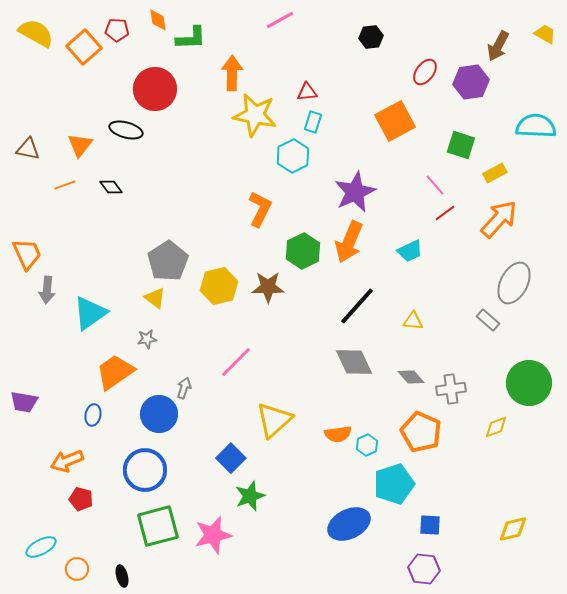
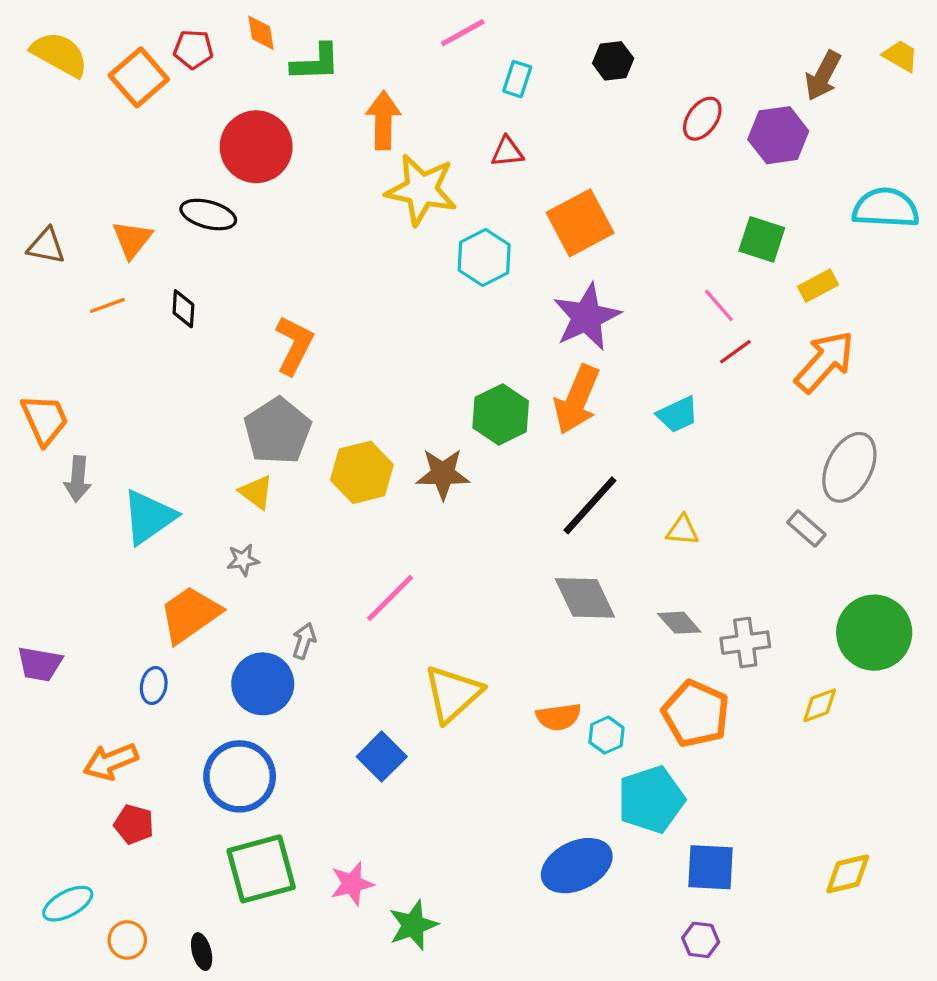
orange square: (395, 121) -> (580, 223), moved
cyan rectangle: (313, 122) -> (517, 79), moved
black diamond: (111, 187) -> (183, 309), turned 40
orange L-shape: (260, 209) -> (294, 345), moved
green star: (250, 496) -> (413, 925), moved
blue square: (430, 525) -> (711, 867), size x1.4
pink star: (213, 535) -> (352, 884), size x0.7
purple hexagon: (424, 569) -> (701, 940), size x0.7

